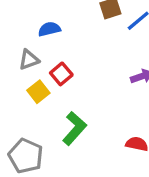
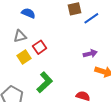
blue semicircle: (49, 29) -> (28, 13), moved, turned 32

